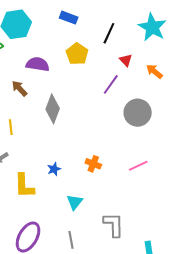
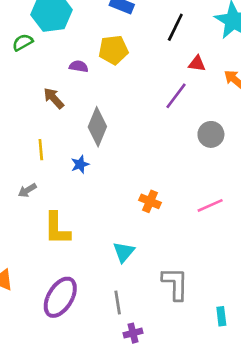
yellow pentagon: (77, 54) -> (113, 50), moved, turned 30
red triangle: (126, 60) -> (197, 64), turned -40
purple semicircle: (38, 64) -> (79, 66), size x0.6
gray circle: (138, 113) -> (211, 134), size x0.7
blue star: (54, 169) -> (80, 164), moved

